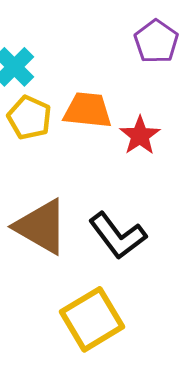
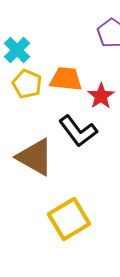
black L-shape: (117, 236) -> (78, 131), moved

